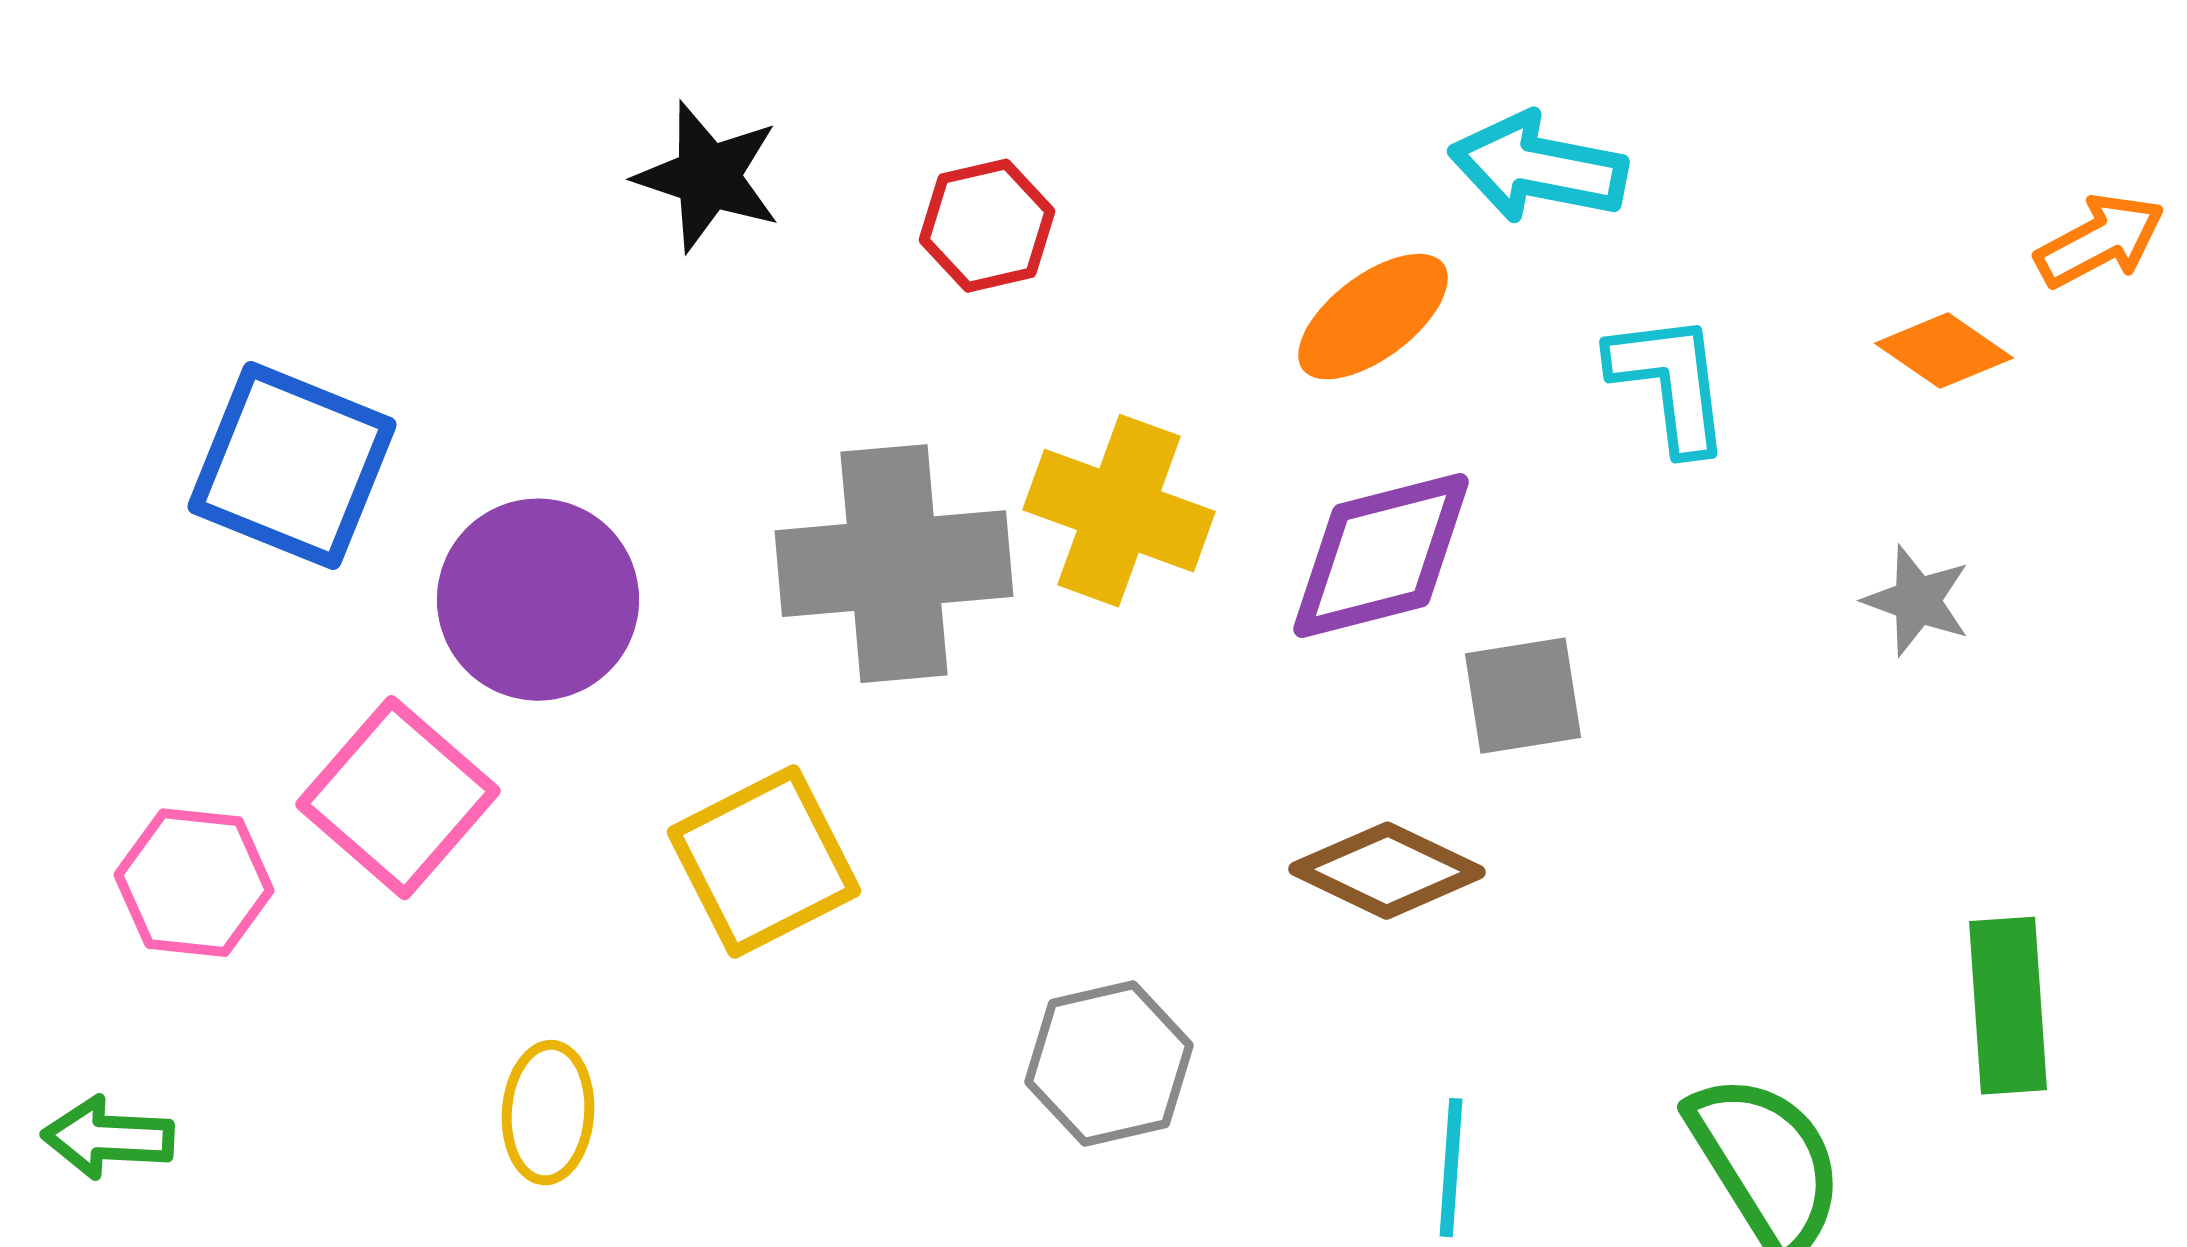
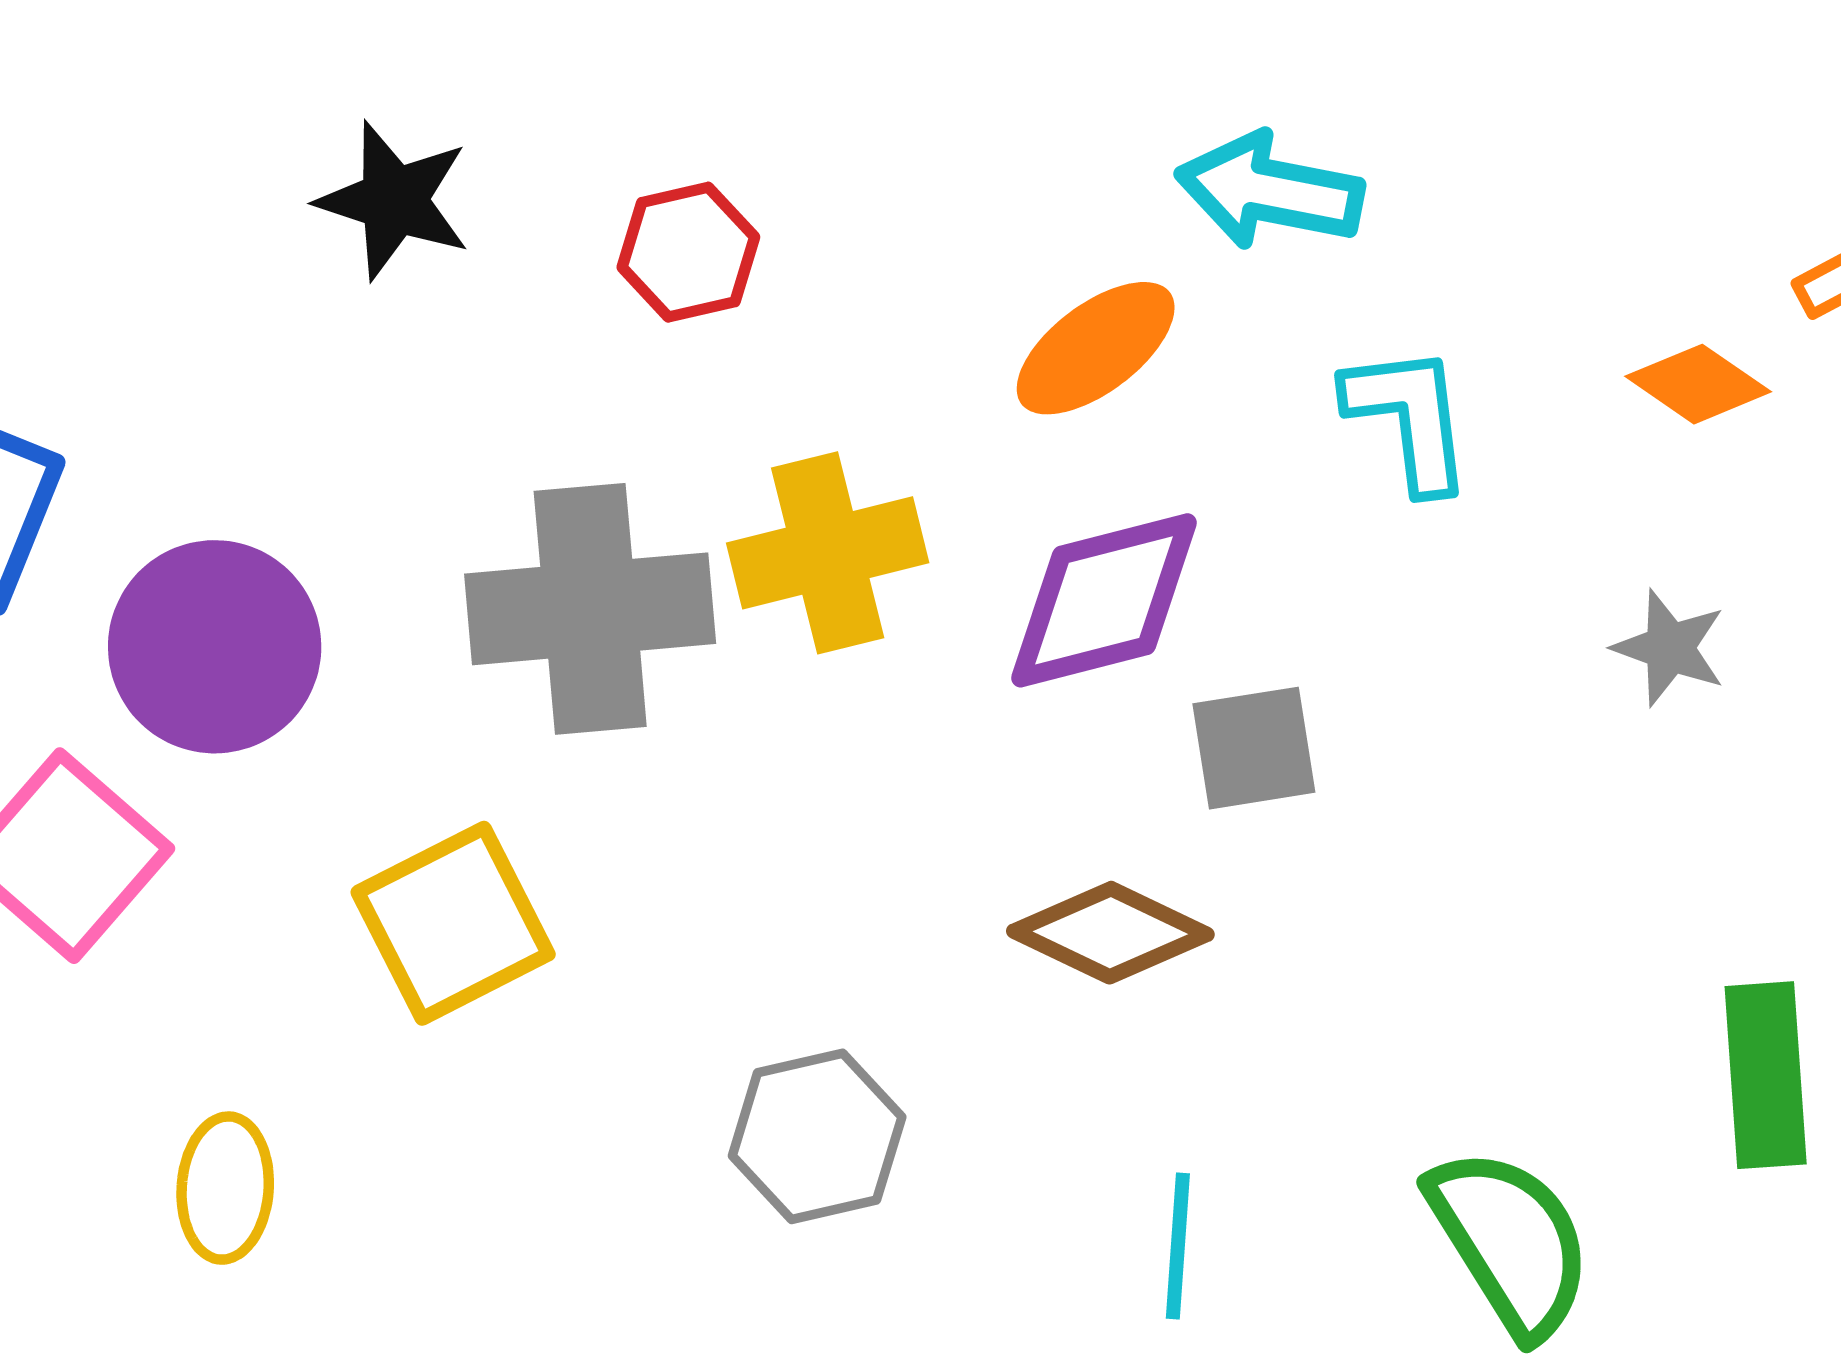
yellow cross: (1119, 511) -> (828, 553), turned -34

